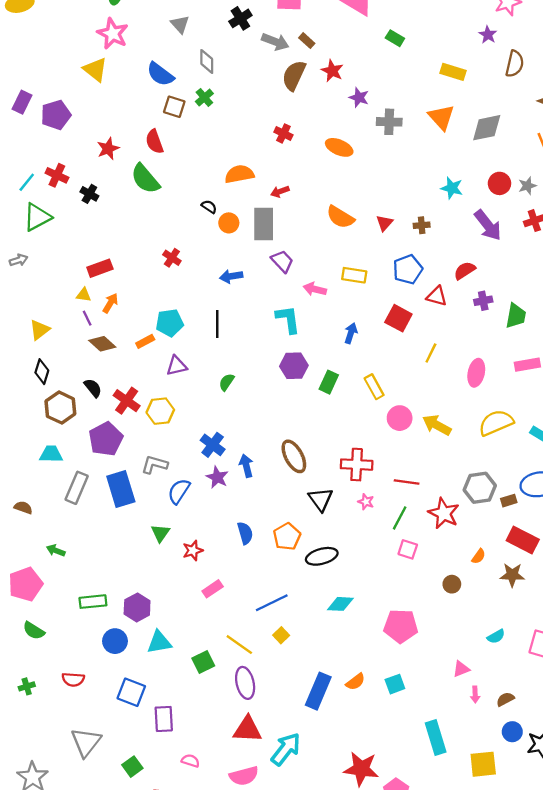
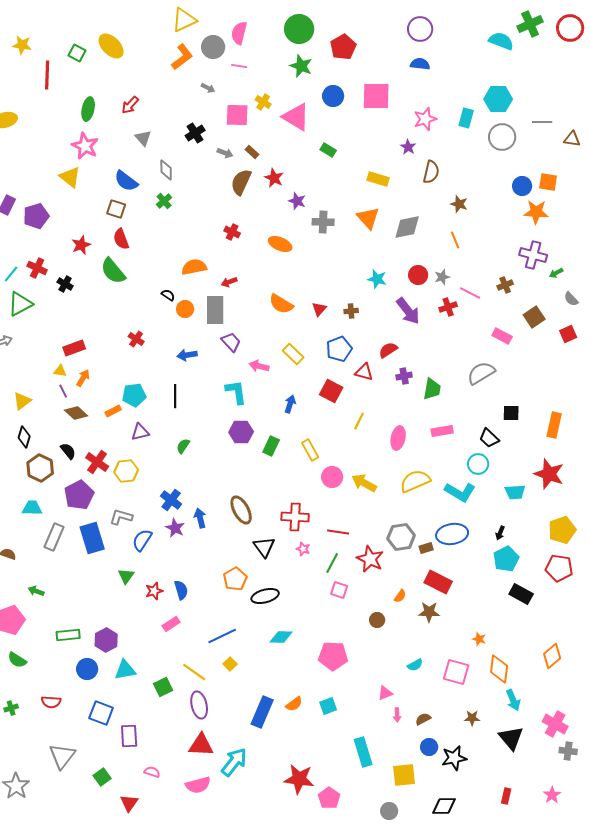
gray arrow: (275, 42) -> (225, 153), size x0.7
brown square: (174, 107) -> (116, 209), moved
yellow rectangle: (354, 275) -> (293, 354), turned 35
blue semicircle: (245, 533) -> (181, 590), moved

